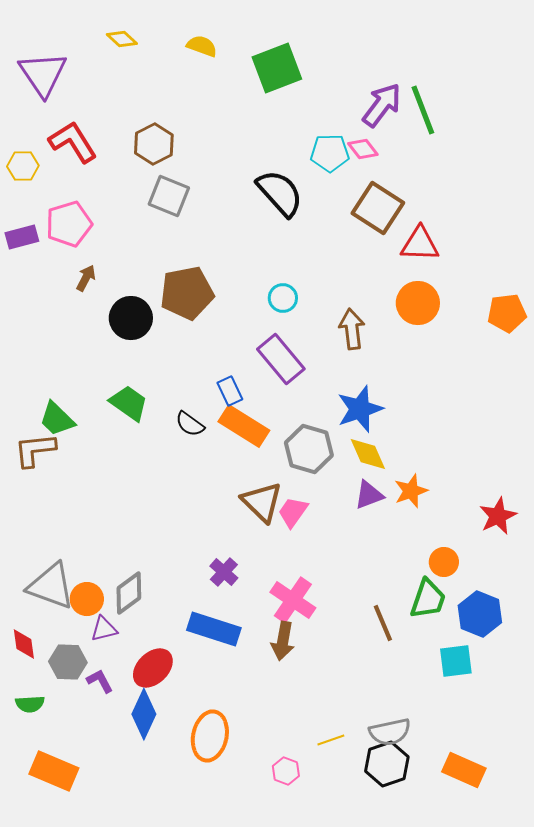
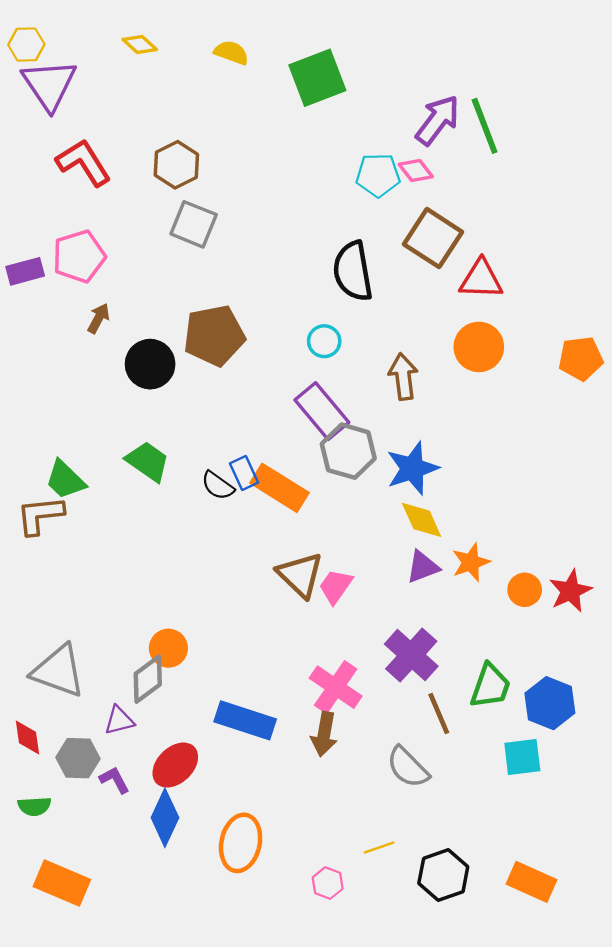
yellow hexagon: (23, 166) -> (26, 45), moved
black semicircle: (280, 193) -> (353, 271), moved, turned -148
blue rectangle: (230, 391) -> (244, 473), moved
gray hexagon: (309, 449) -> (348, 451), moved
orange circle: (444, 562) -> (525, 590), moved
purple cross: (224, 572) -> (411, 655), moved, size x1.6
orange circle: (87, 599) -> (168, 648), moved
gray semicircle: (390, 732) -> (408, 767), moved, turned 57

